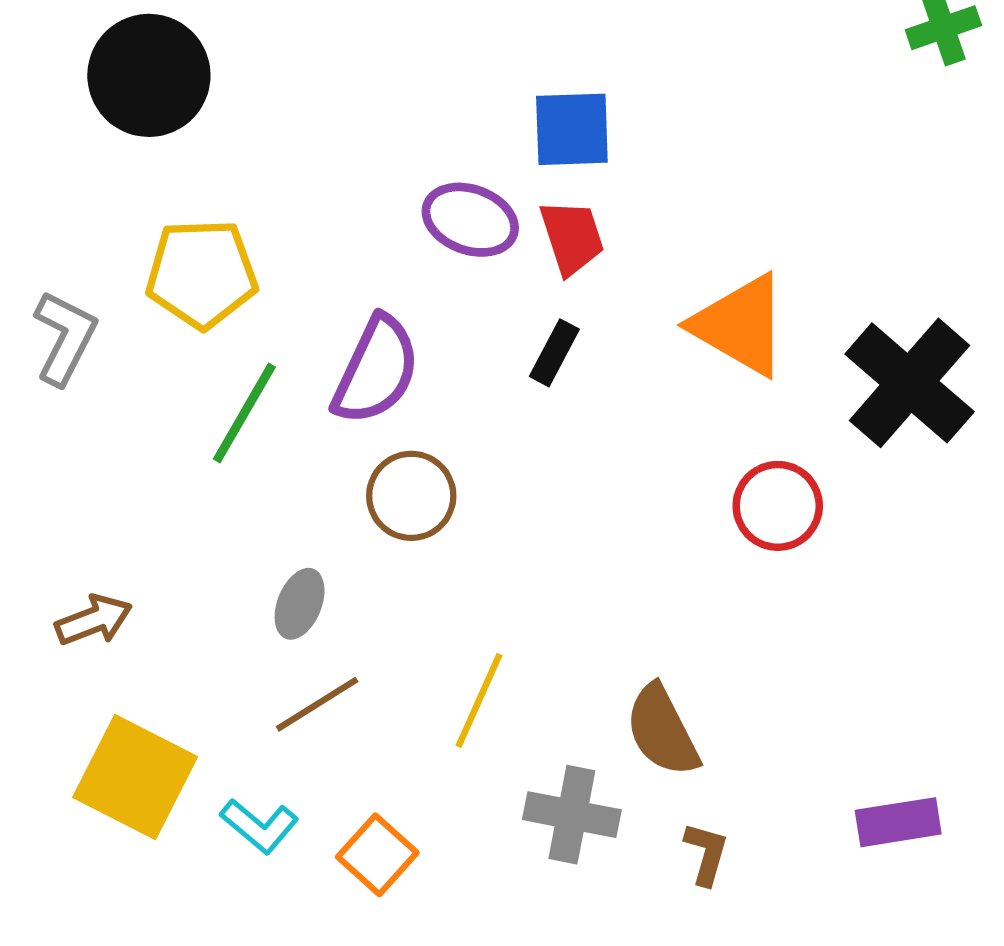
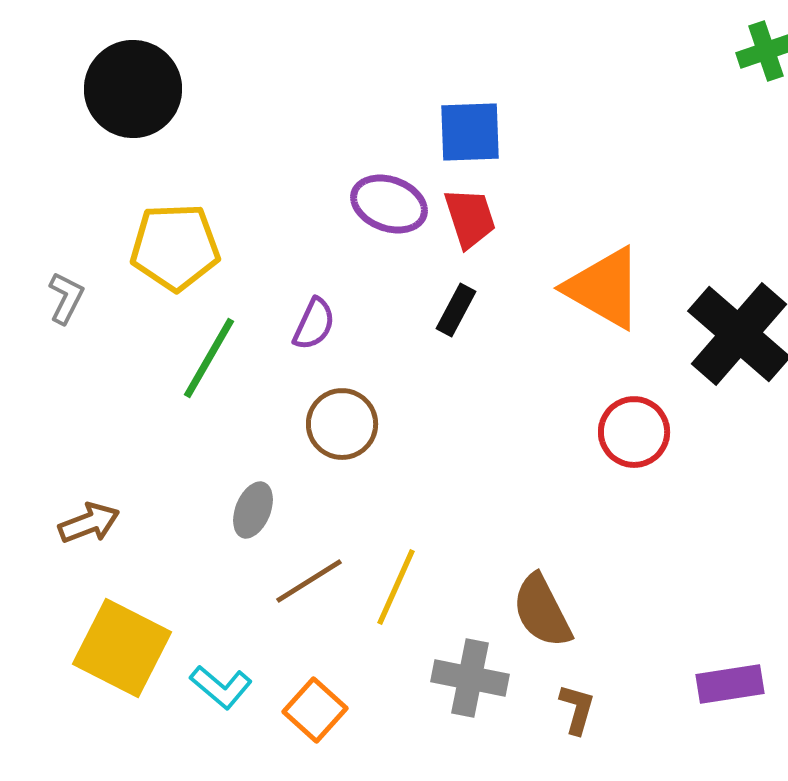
gray L-shape: (65, 338) -> (66, 298), size x0.7
purple semicircle: (376, 370) -> (314, 324), size x0.6
brown line: (317, 704) -> (309, 581), moved

